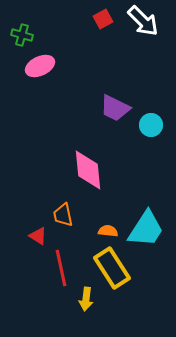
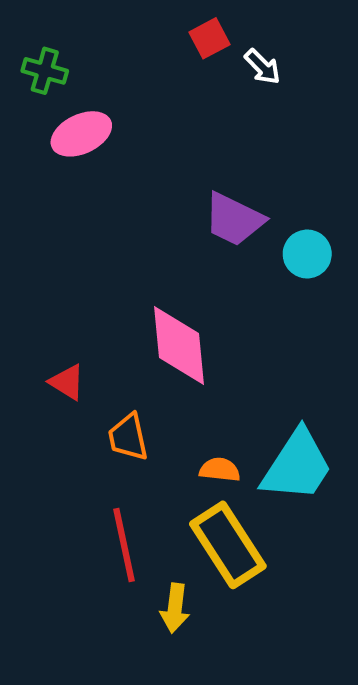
white arrow: (143, 21) -> (262, 67), moved, size x0.6
red triangle: (38, 236) -> (67, 382), moved

